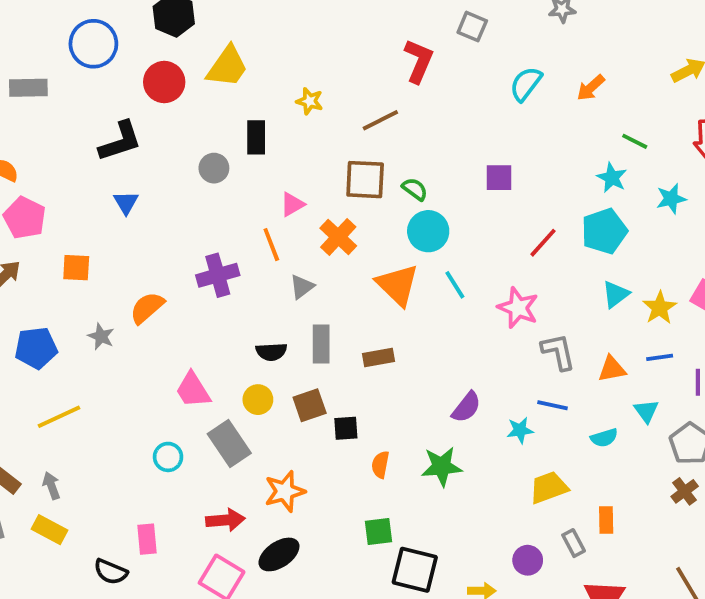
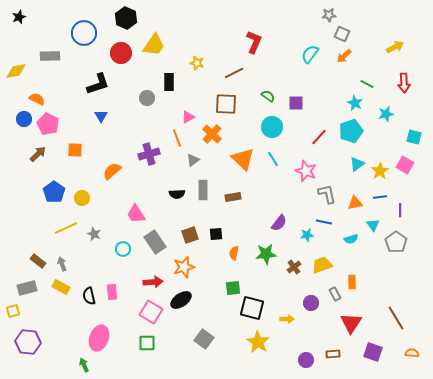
gray square: (472, 27) -> (342, 34), moved
green semicircle: (415, 189) -> (268, 96), moved
cyan circle: (428, 231) -> (272, 127), moved
gray star: (101, 336) -> (94, 234), moved
blue pentagon: (36, 348) -> (54, 192), turned -30
yellow circle: (258, 400) -> (82, 198), moved
brown square: (310, 405) -> (190, 235), moved
brown cross: (685, 491) -> (294, 267), moved
black semicircle: (111, 572) -> (89, 296), moved, turned 54

